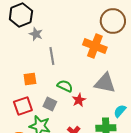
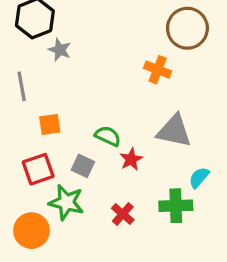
orange cross: (95, 46) -> (158, 70), size x0.7
gray line: (52, 56) -> (22, 86), moved

